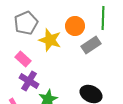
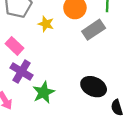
yellow star: (50, 40) -> (46, 24), size x0.6

